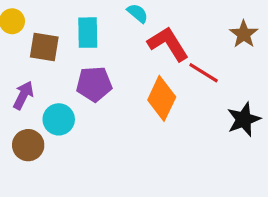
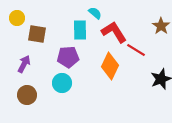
cyan rectangle: (88, 33) -> (80, 30), moved
cyan circle: (59, 119) -> (62, 83), moved

